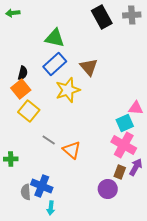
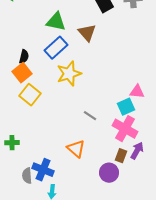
brown triangle: (89, 67) -> (87, 33), moved
gray line: (49, 140) -> (90, 116), moved
orange triangle: (72, 150) -> (76, 149), moved

